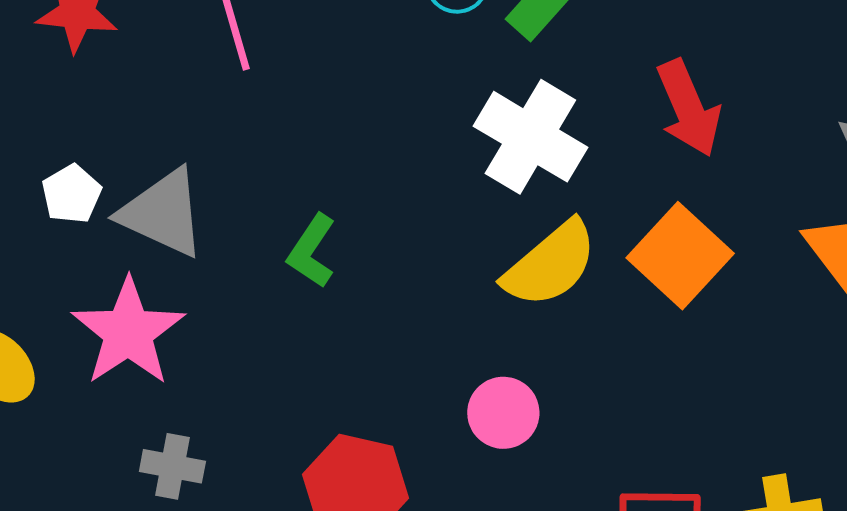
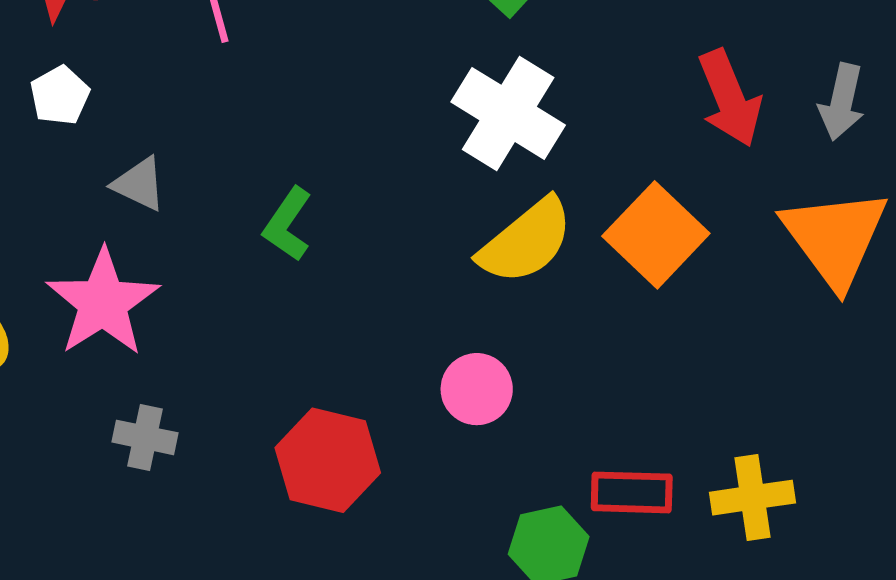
red arrow: (689, 108) -> (730, 98), moved
white pentagon: (71, 194) -> (60, 95), moved
gray triangle: (163, 213) -> (139, 184), size x0.6

